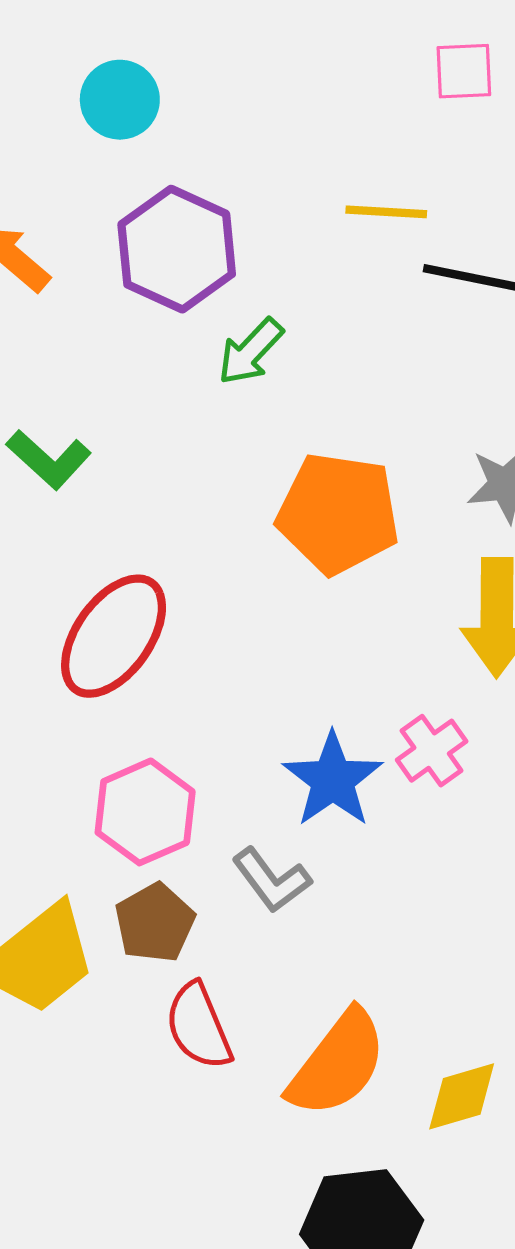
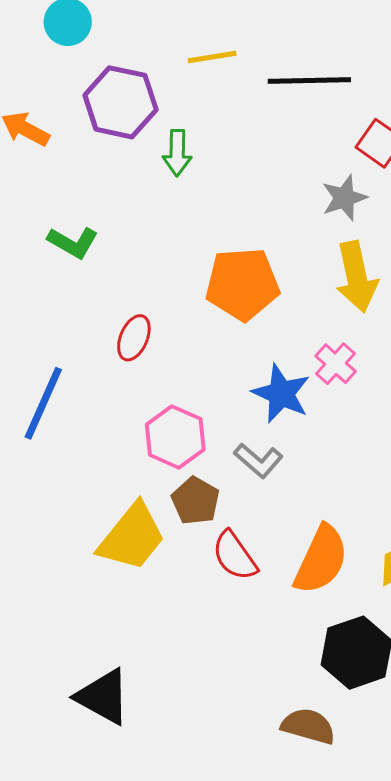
yellow line: (386, 212) -> (212, 57), moved
green arrow: (251, 352) -> (177, 153), turned -30
orange pentagon: (338, 513) -> (242, 284), moved
red ellipse: (114, 636) -> (134, 338), size x0.6

